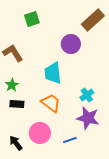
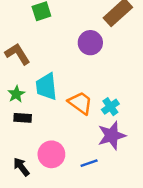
cyan trapezoid: (53, 73) -> (46, 87), moved
orange trapezoid: (51, 103) -> (80, 103), moved
purple star: (88, 118) -> (112, 135), turned -30

